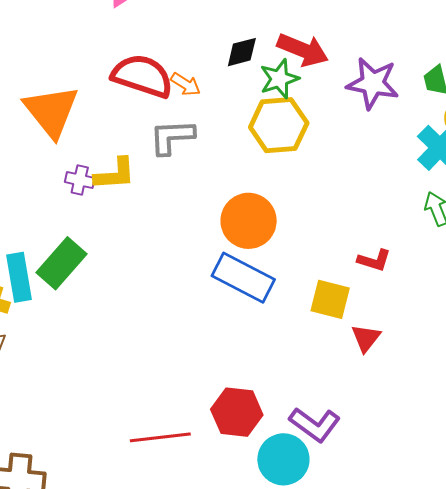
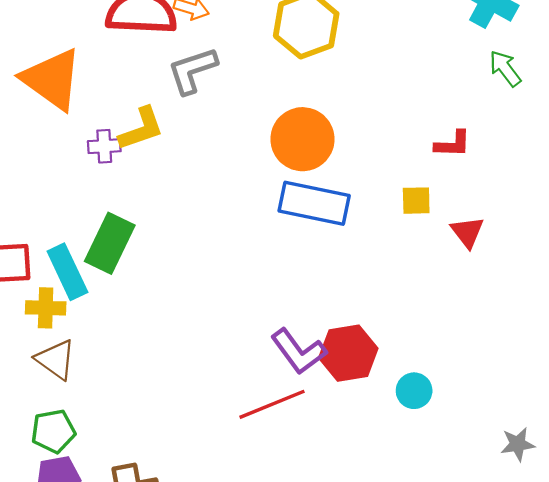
yellow square: (330, 299) -> (416, 201), size x0.7
purple L-shape: (315, 425) -> (299, 351), moved, turned 33
cyan circle: (283, 459) -> (414, 391), size x0.6

